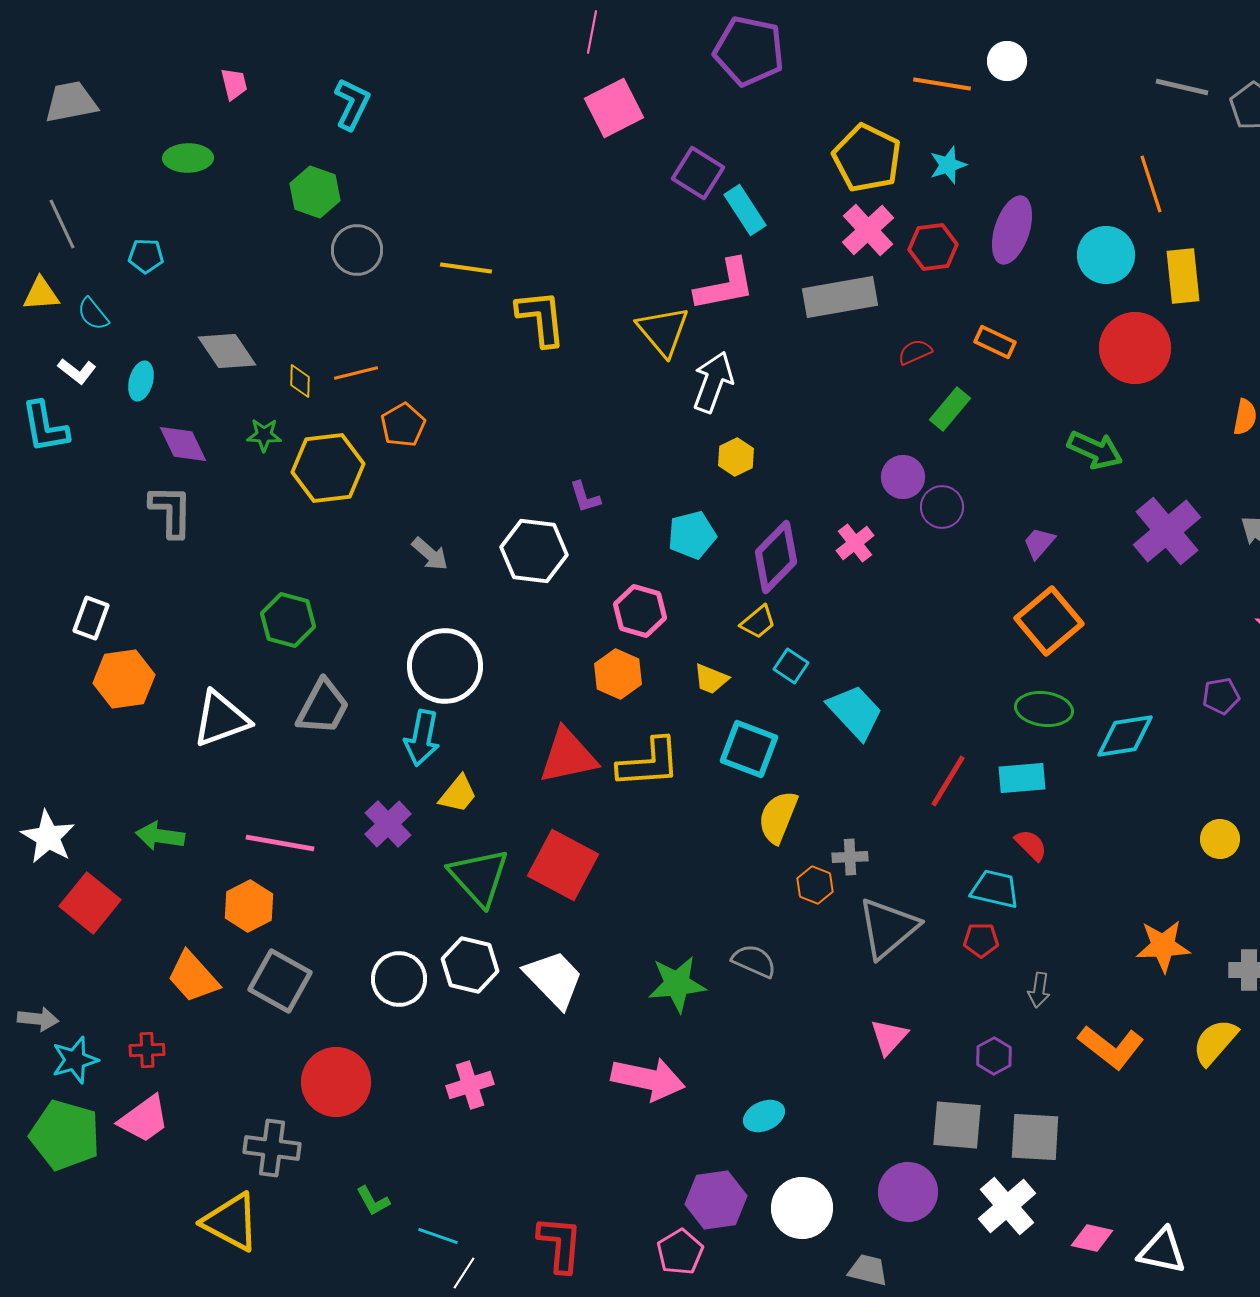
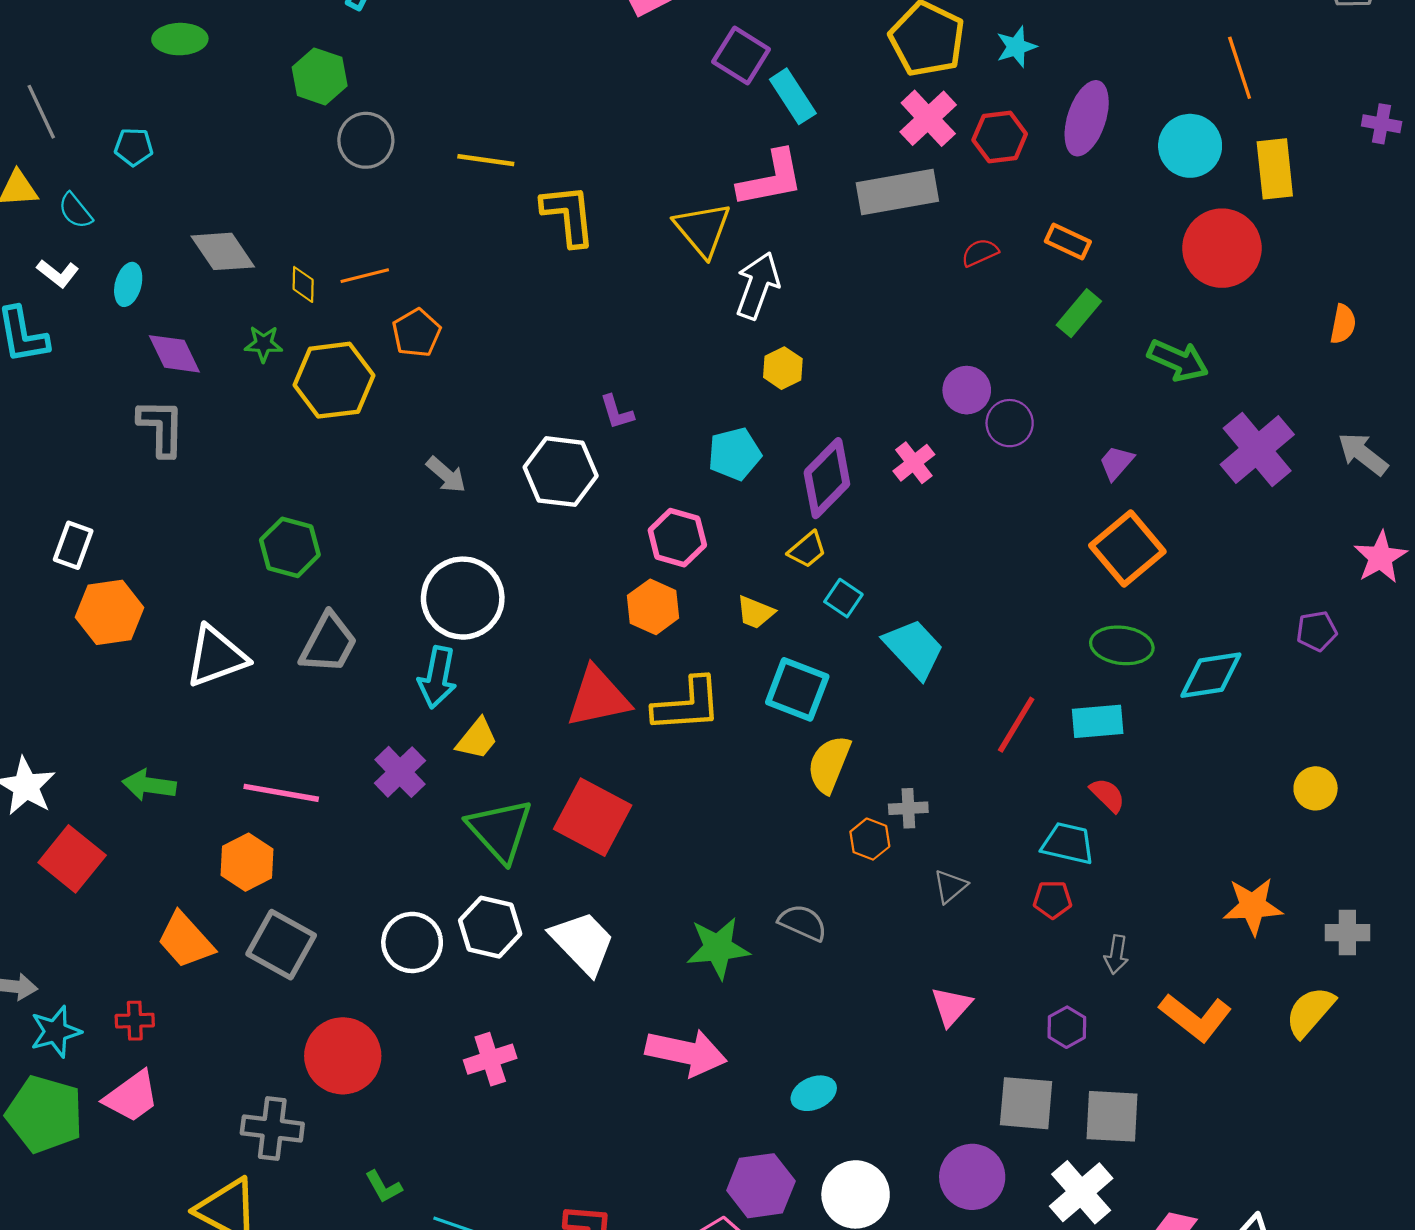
green rectangle: (950, 409) -> (1079, 313), moved
gray triangle: (888, 928) -> (950, 886), size x0.5

